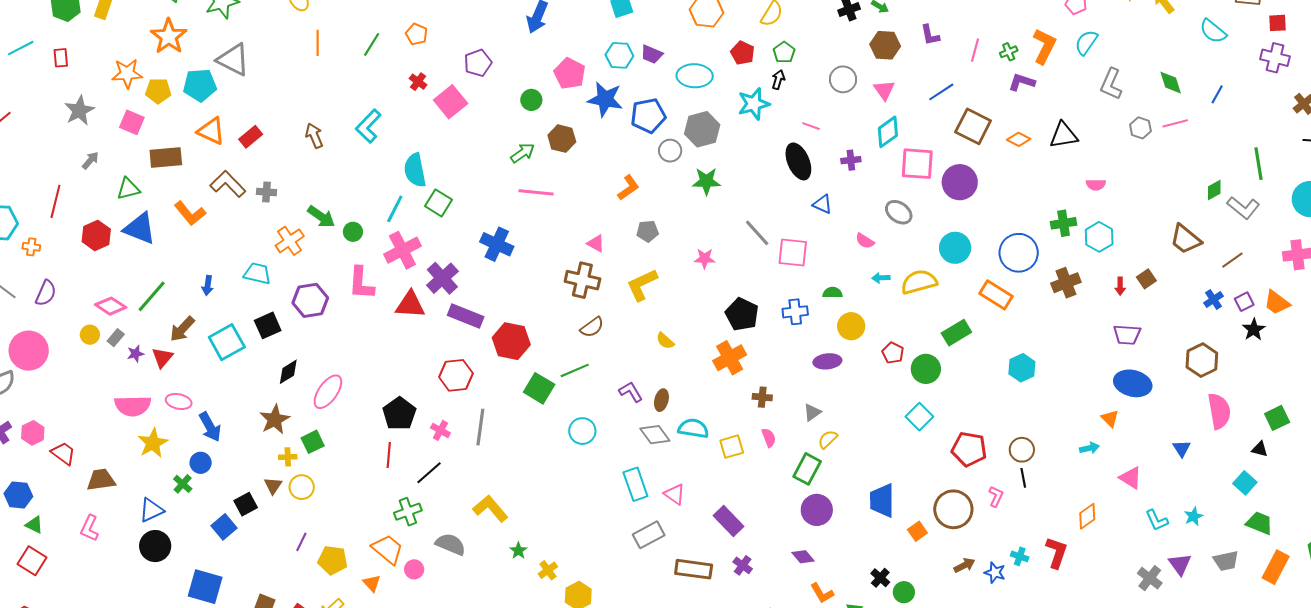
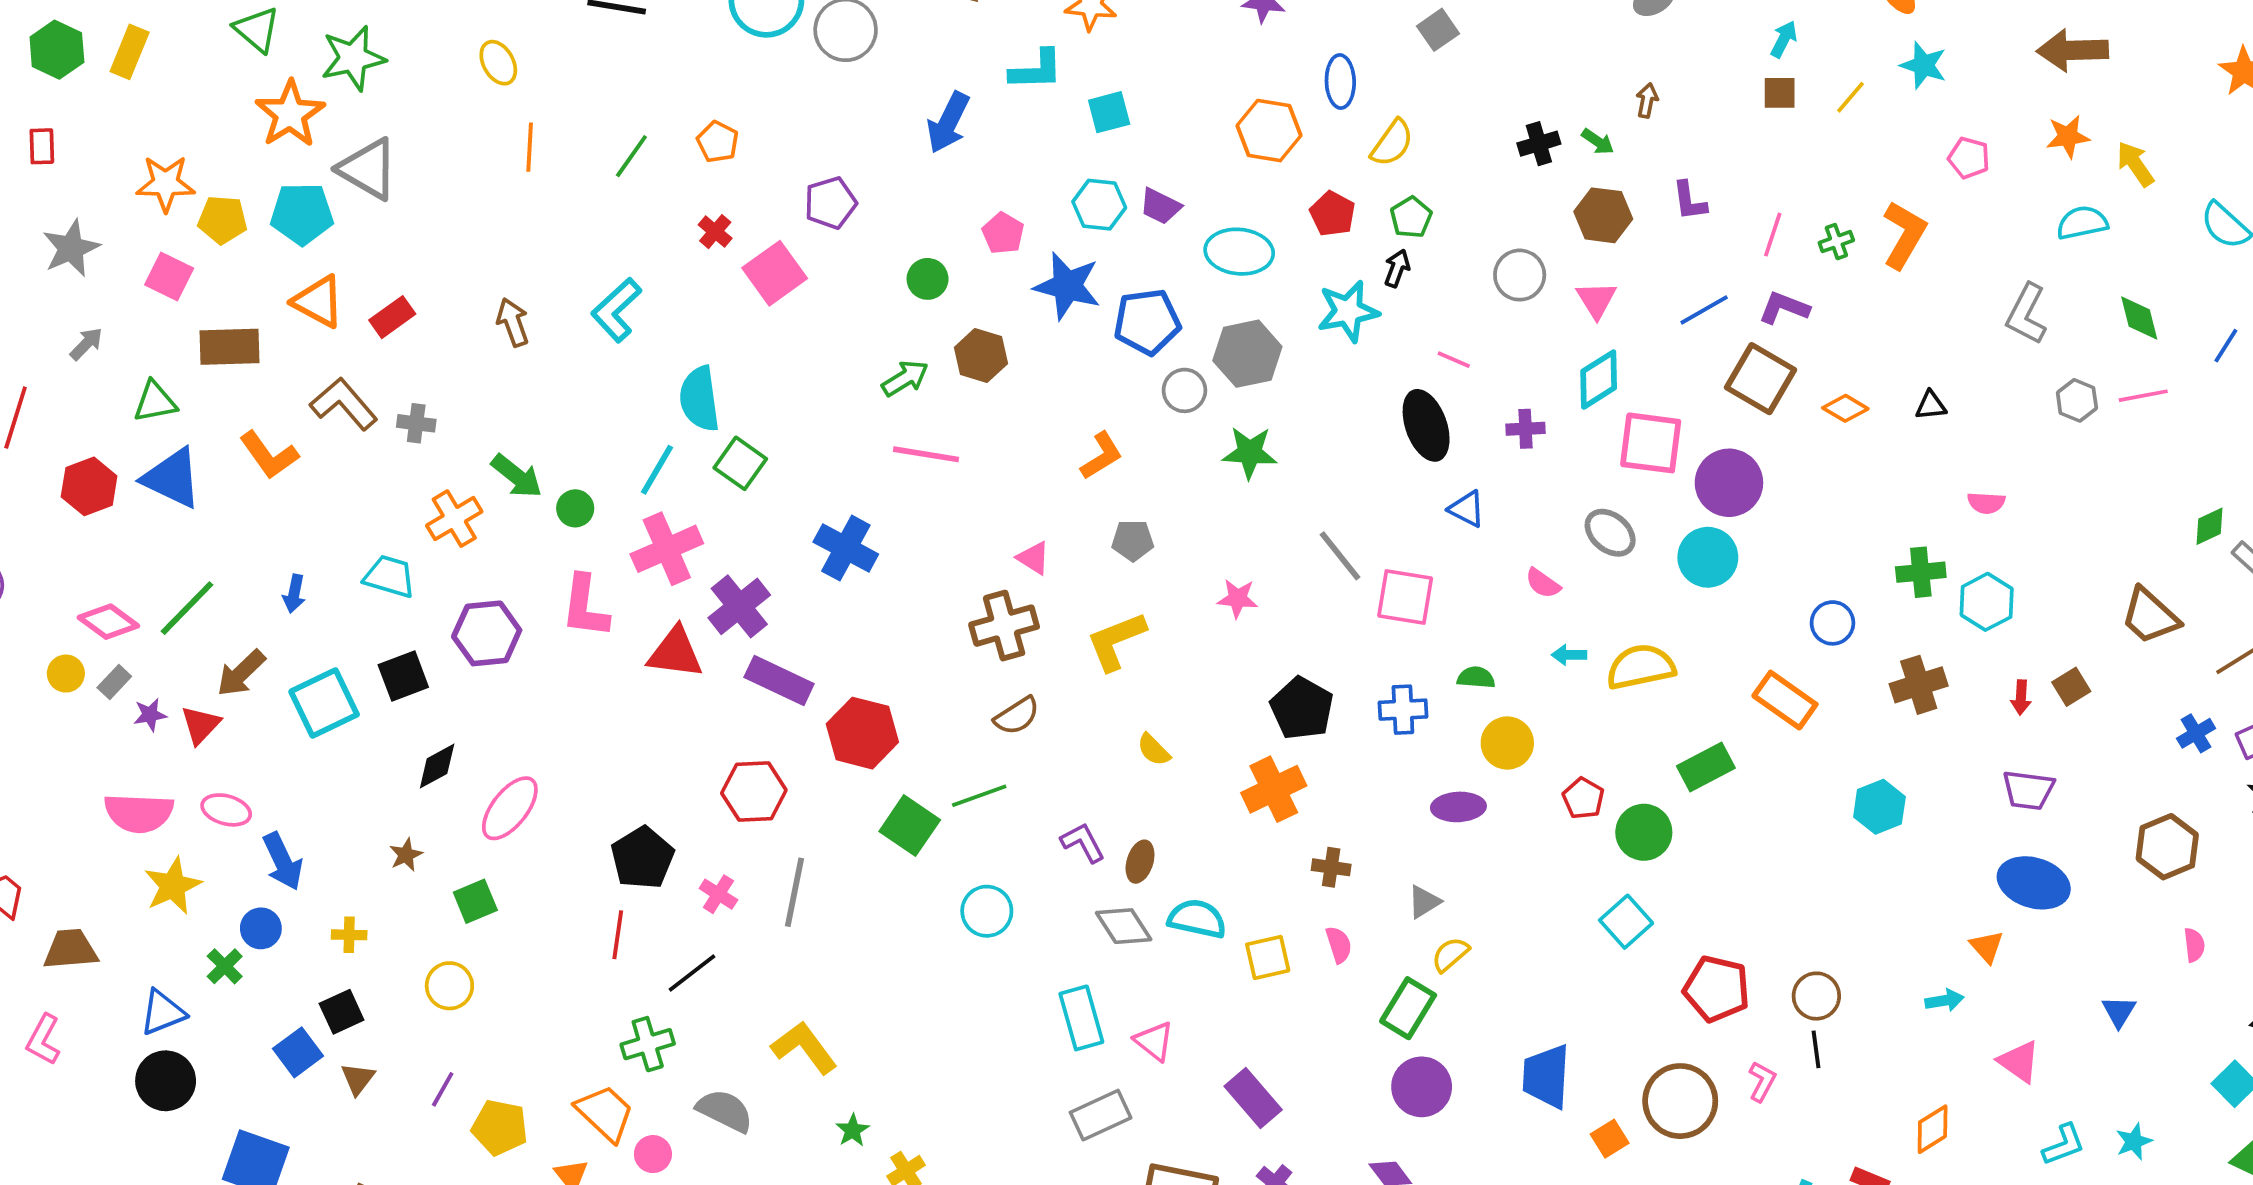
orange star: (169, 36) -> (290, 114), moved
cyan semicircle: (1086, 42) -> (2082, 223), moved, turned 40
pink pentagon: (570, 74) -> (1003, 233), size x0.7
purple L-shape: (1022, 82) -> (1784, 308), moved
black triangle: (1064, 135) -> (1931, 405), size x0.6
cyan circle: (955, 248) -> (1708, 557), moved
blue circle: (1019, 253) -> (1832, 623), size x0.6
brown cross: (582, 280) -> (1004, 626), turned -32
cyan hexagon: (1022, 368) -> (1879, 807), moved
pink semicircle: (1219, 411) -> (2194, 945), size x0.5
brown star: (275, 420) -> (406, 855), size x0.6
yellow cross: (288, 457) -> (349, 935), moved
brown triangle: (273, 486) -> (358, 1079), moved
cyan L-shape: (1157, 520) -> (2064, 1145), turned -90

